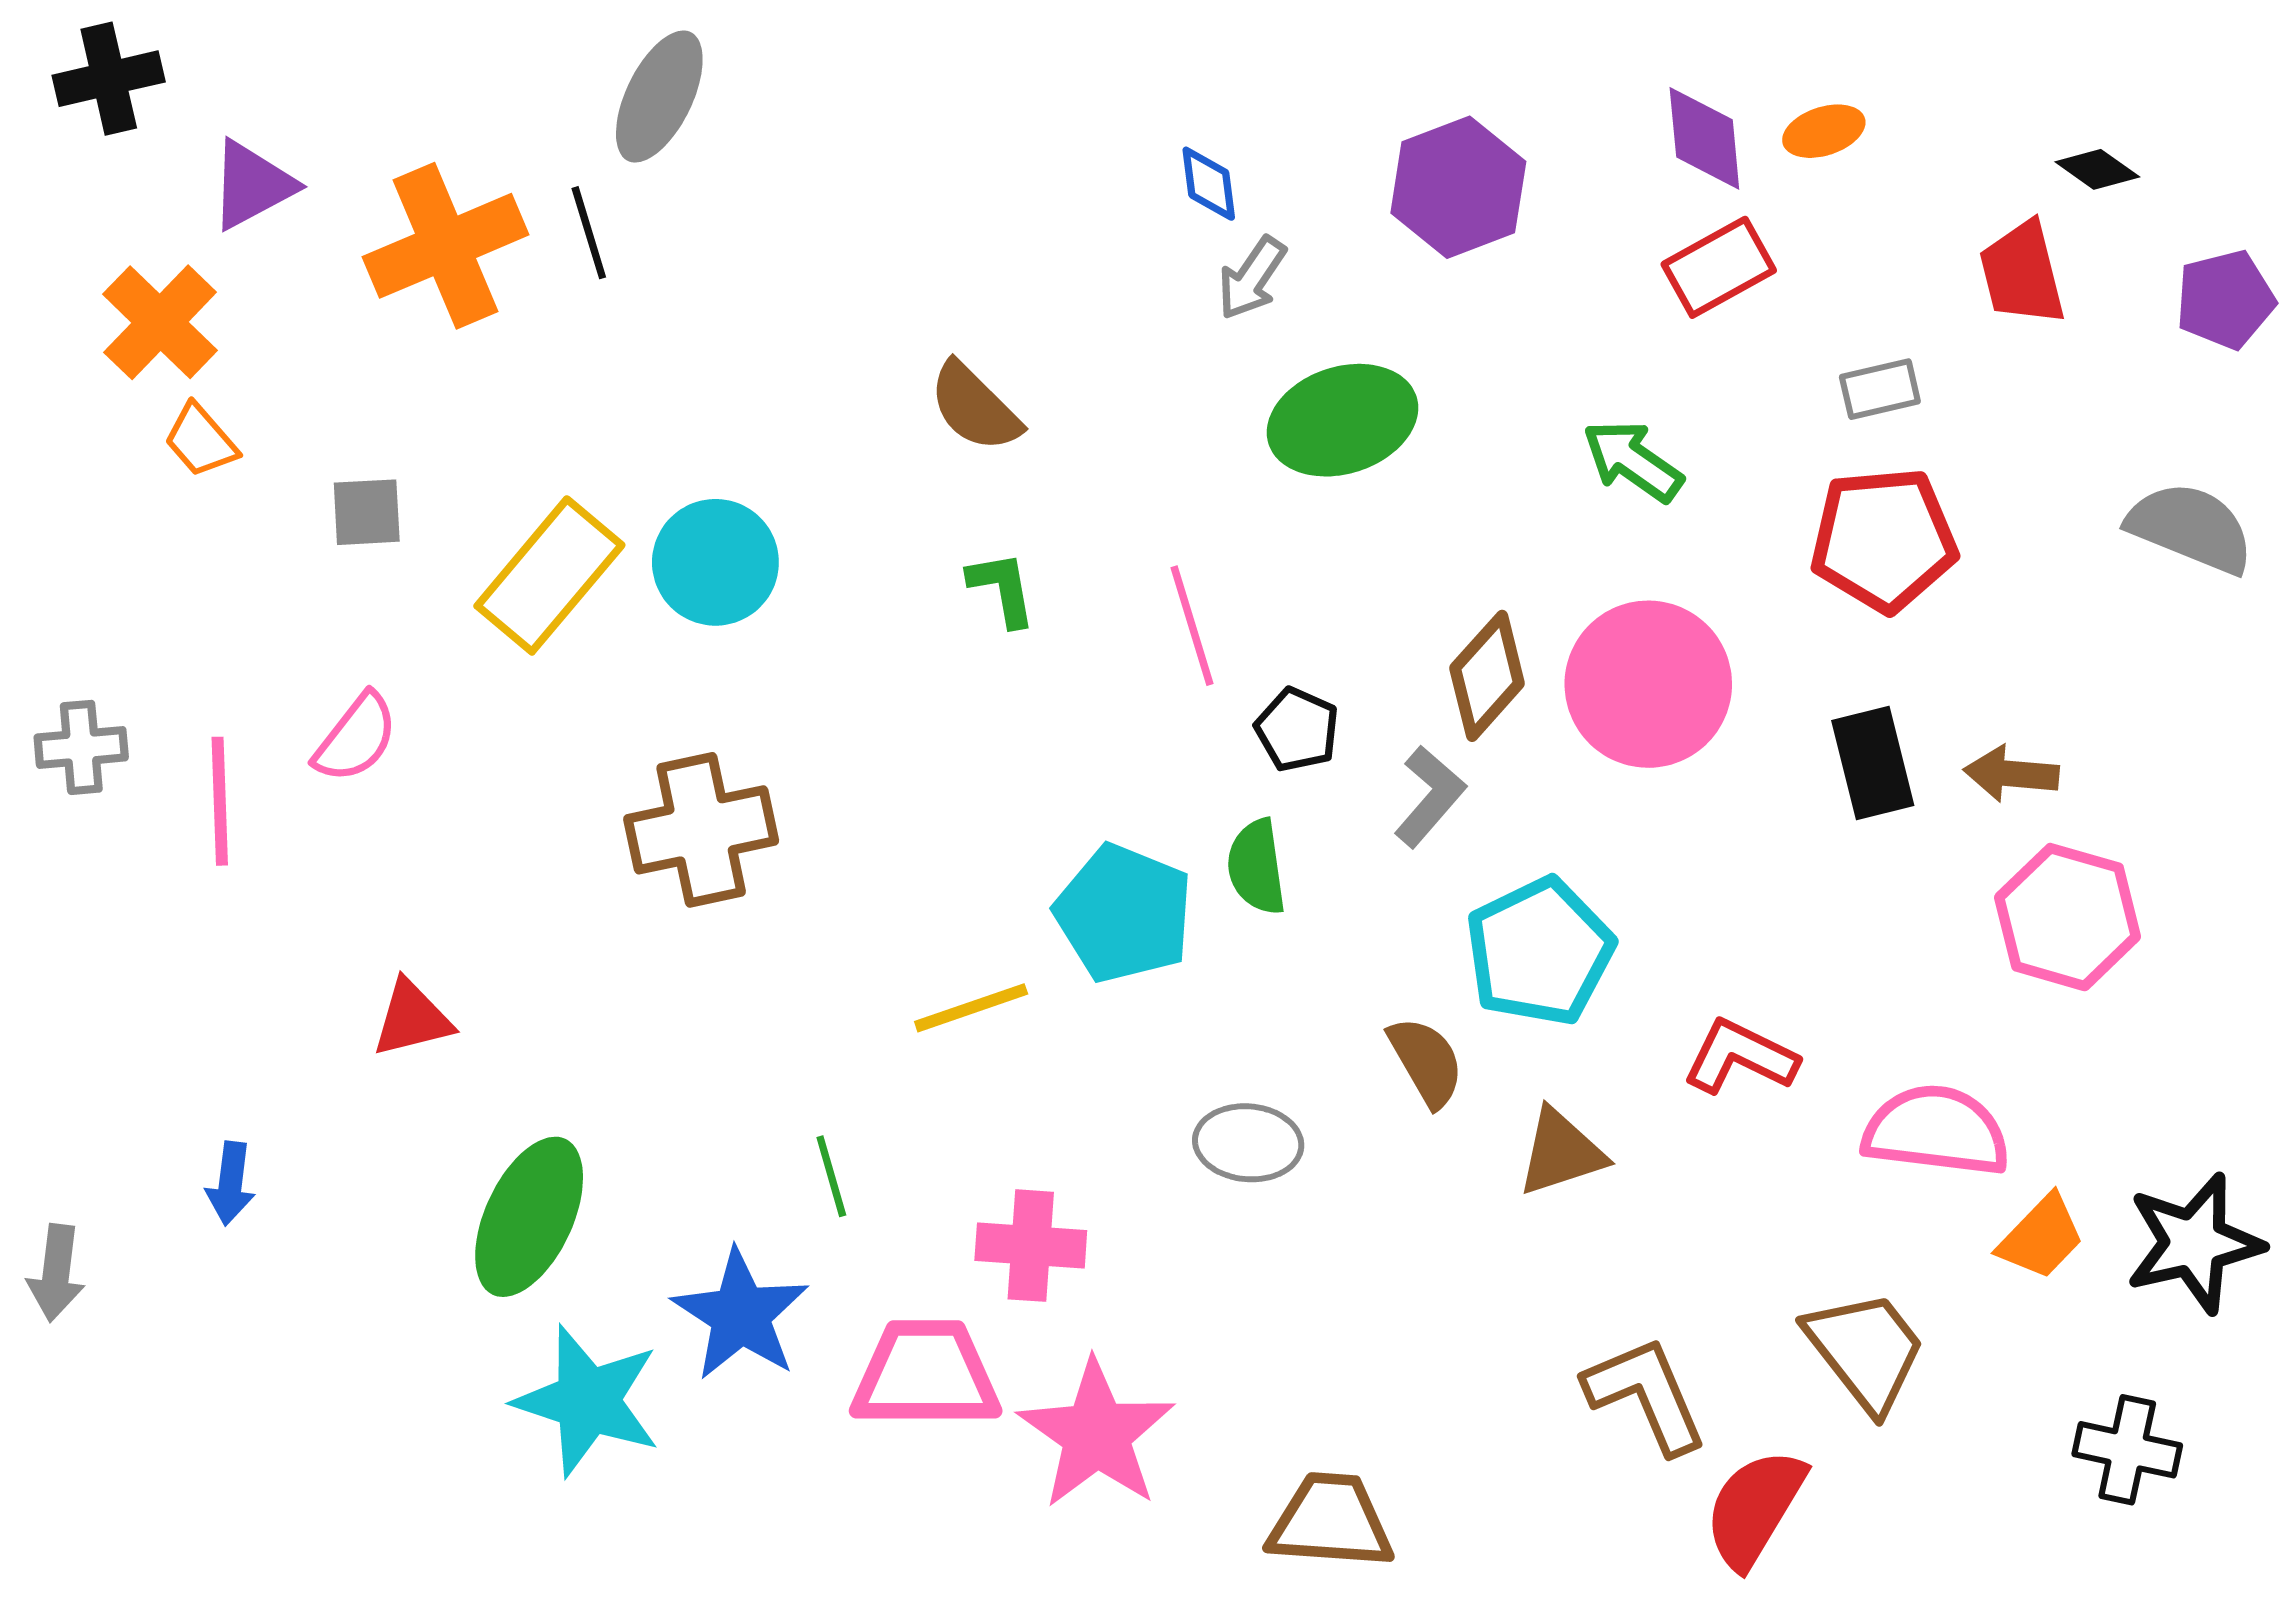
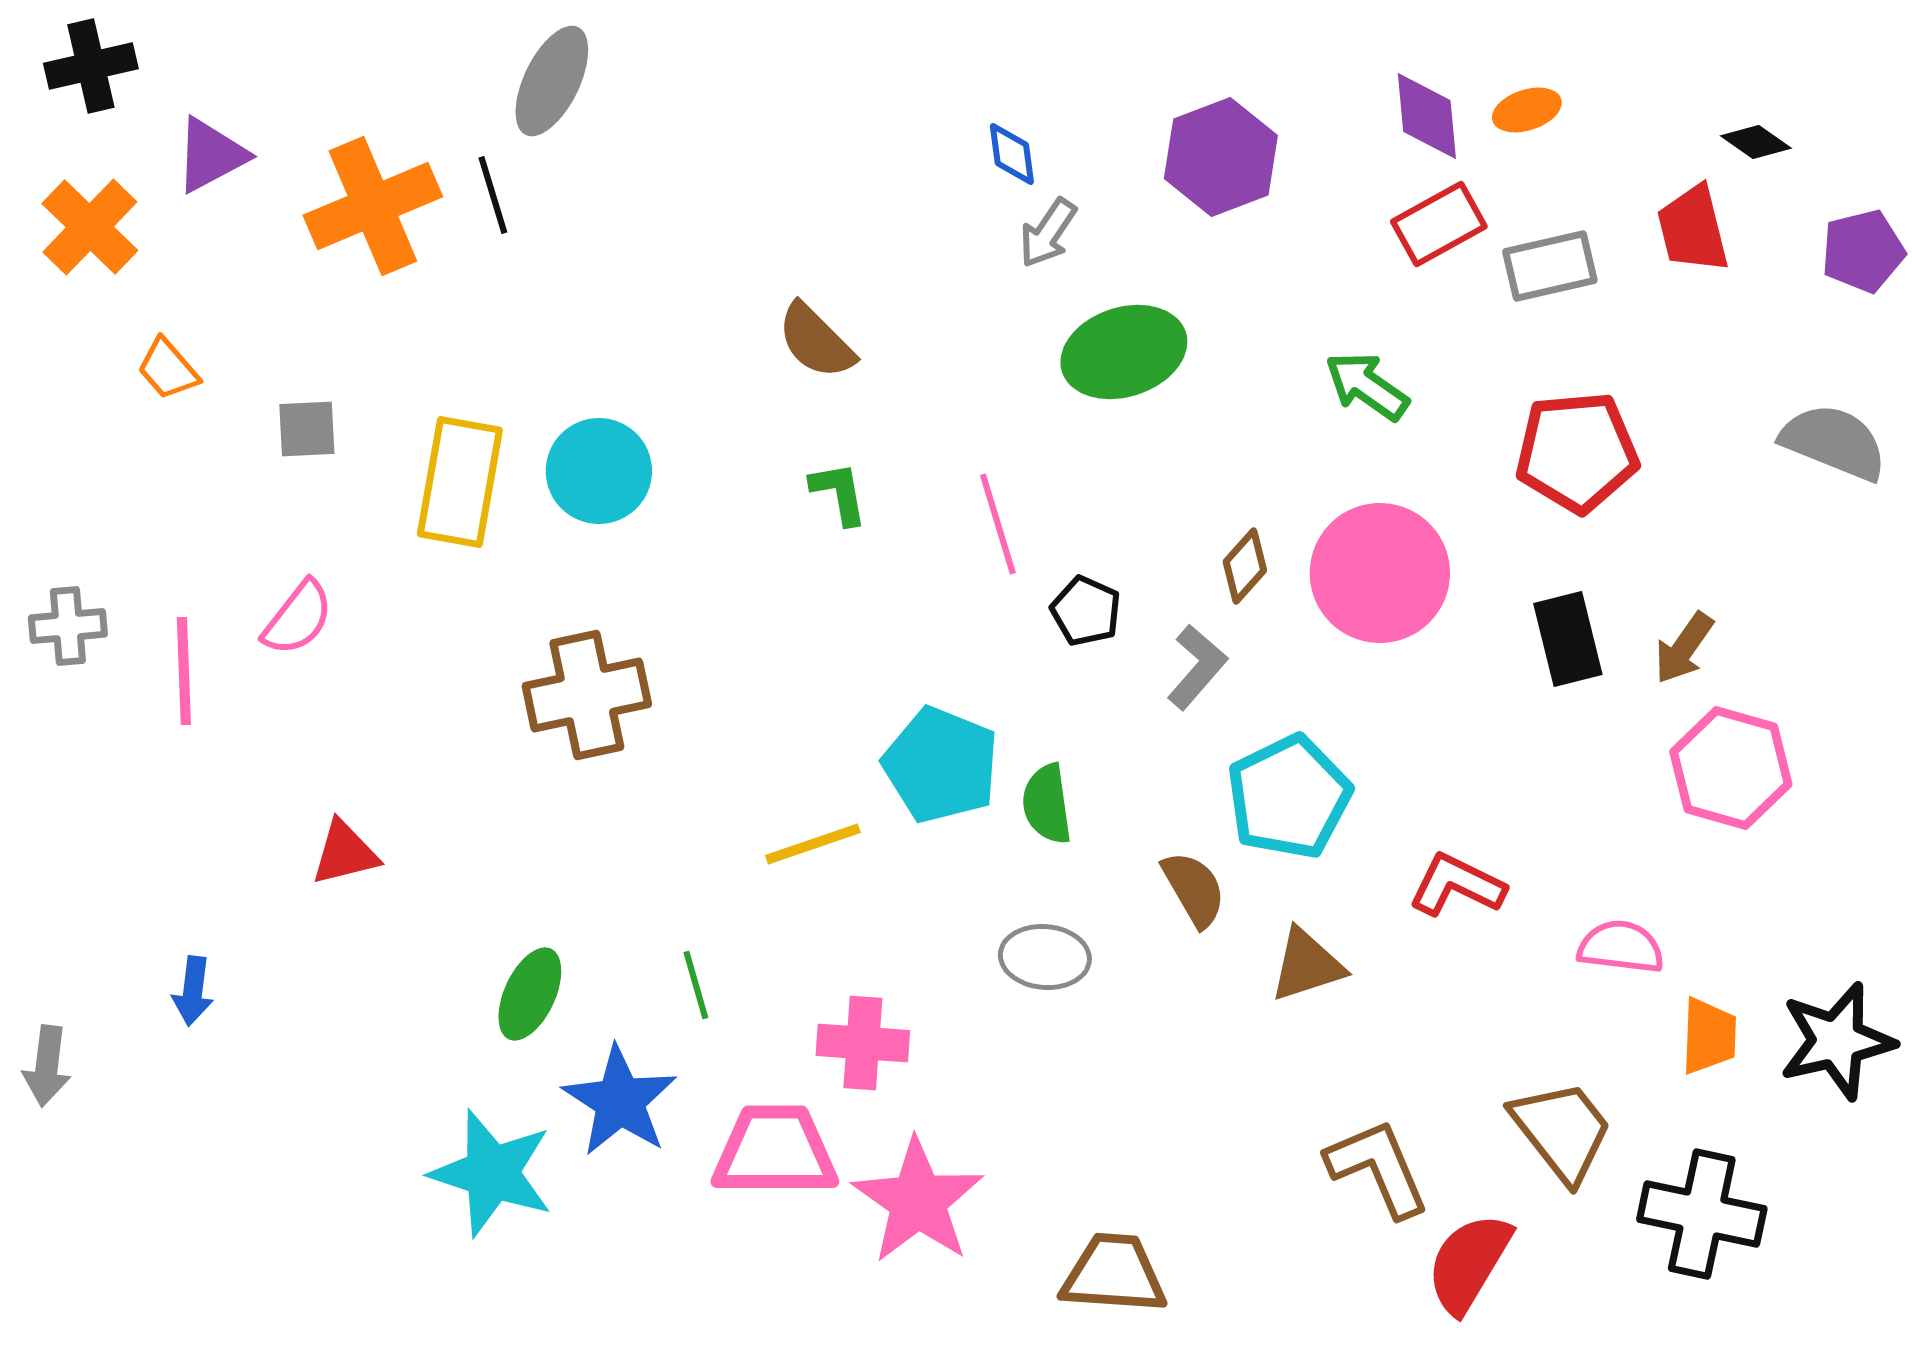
orange cross: (160, 322) -> (90, 227), moved
gray rectangle: (1880, 389) -> (1550, 266), moved, size x1.4
yellow rectangle: (549, 575) -> (460, 482), turned -30
brown diamond: (1487, 676) -> (1245, 566), size x0.7
brown arrow: (2011, 774) -> (1684, 648), turned -60
green semicircle: (1257, 867) -> (1047, 804), moved
pink semicircle: (1936, 1131) -> (1621, 947), size x0.7
green ellipse: (529, 1217) -> (530, 994), moved, size x0.7
orange trapezoid: (2041, 1237) -> (1709, 1036), turned -42
black cross: (2127, 1450) -> (1702, 1214), moved, size x1.4

